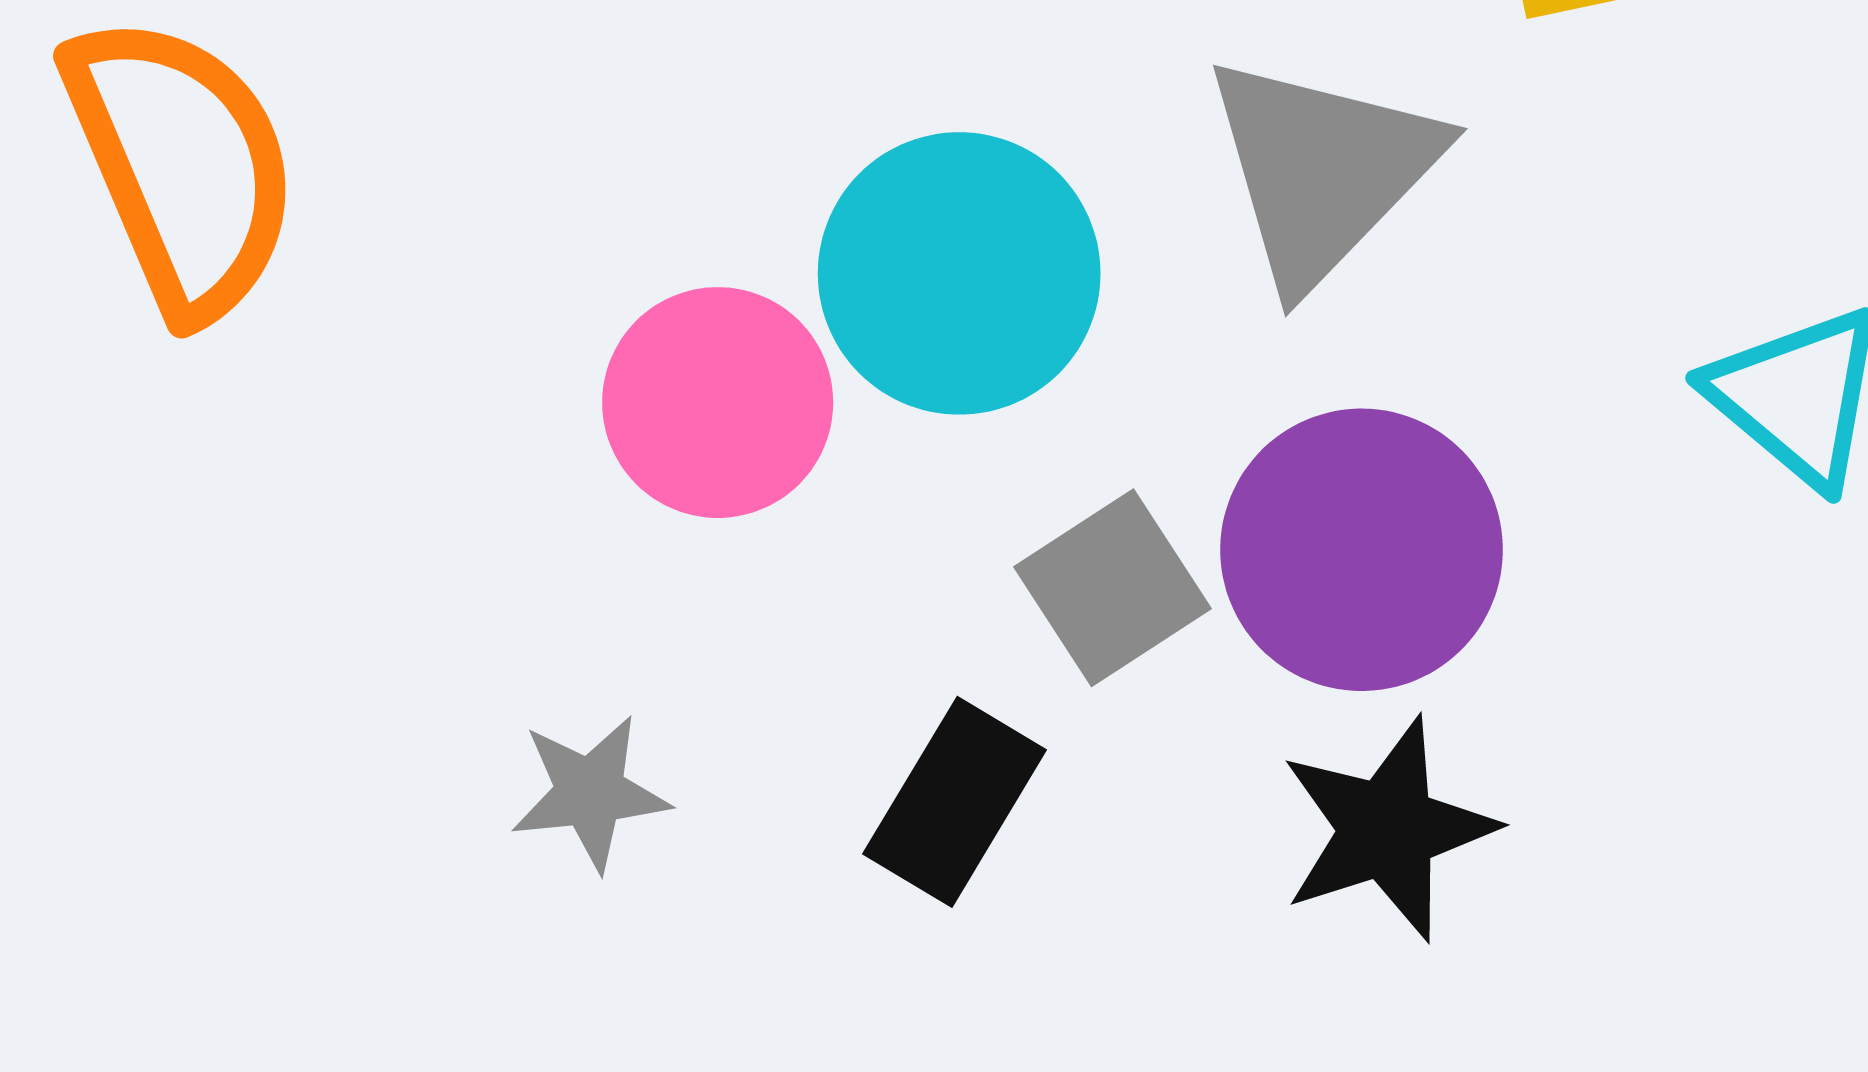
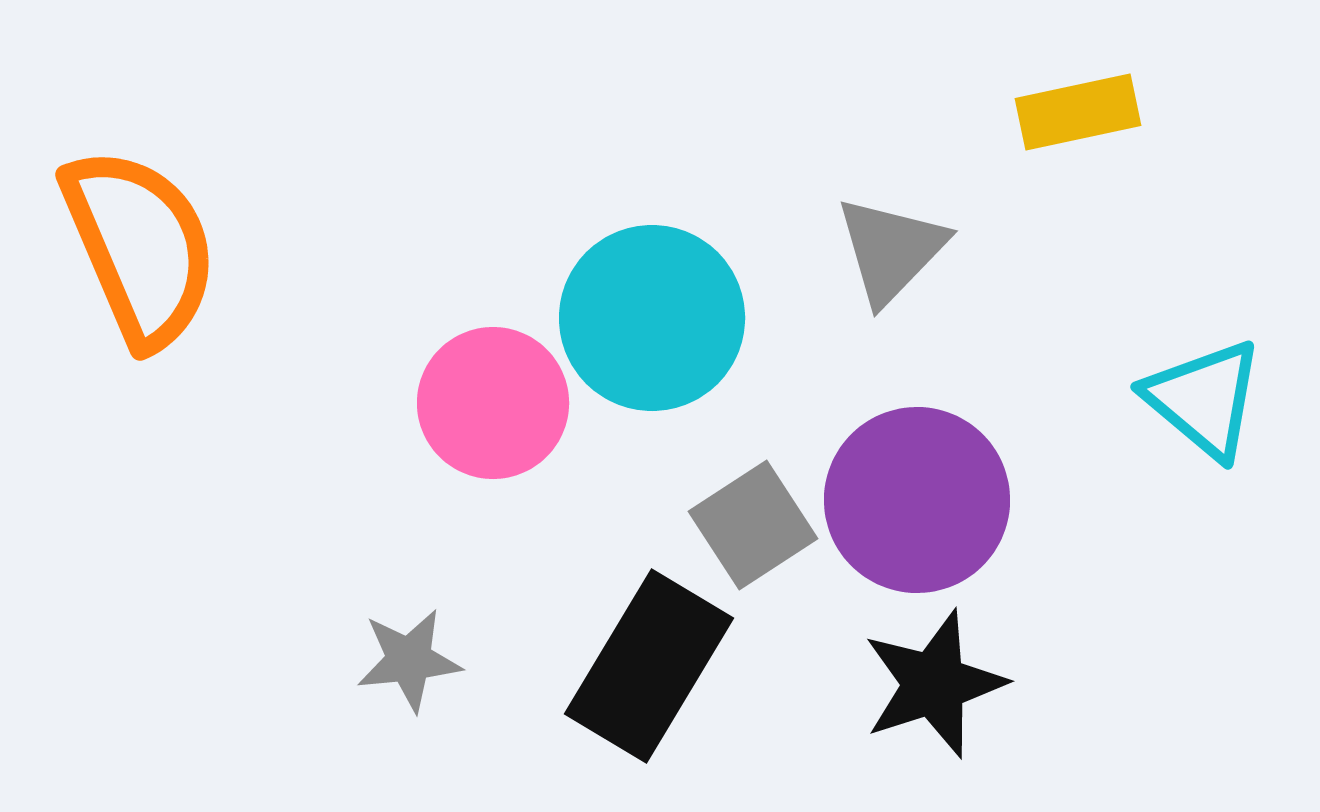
gray triangle: (1322, 170) -> (891, 250), size x0.7
black rectangle: (955, 802) -> (649, 666), size x1.4

